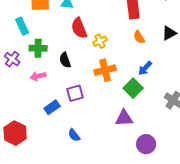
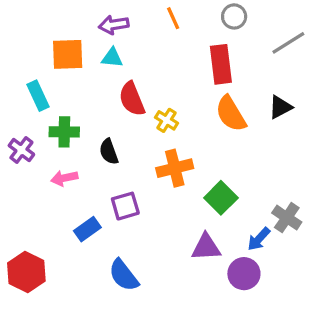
orange semicircle: (139, 37) -> (231, 114), size x1.6
yellow cross: (100, 41) -> (166, 120), turned -32
blue arrow: (145, 68) -> (259, 239), moved
blue semicircle: (74, 135) -> (124, 275), size x1.5
purple circle: (146, 144) -> (244, 274), moved

